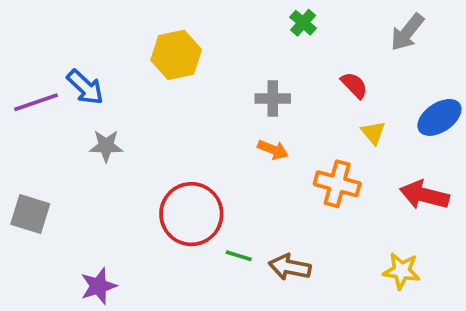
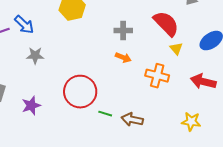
red semicircle: (354, 85) -> (166, 24), size x1.8
purple star: (98, 286) -> (31, 106), moved

